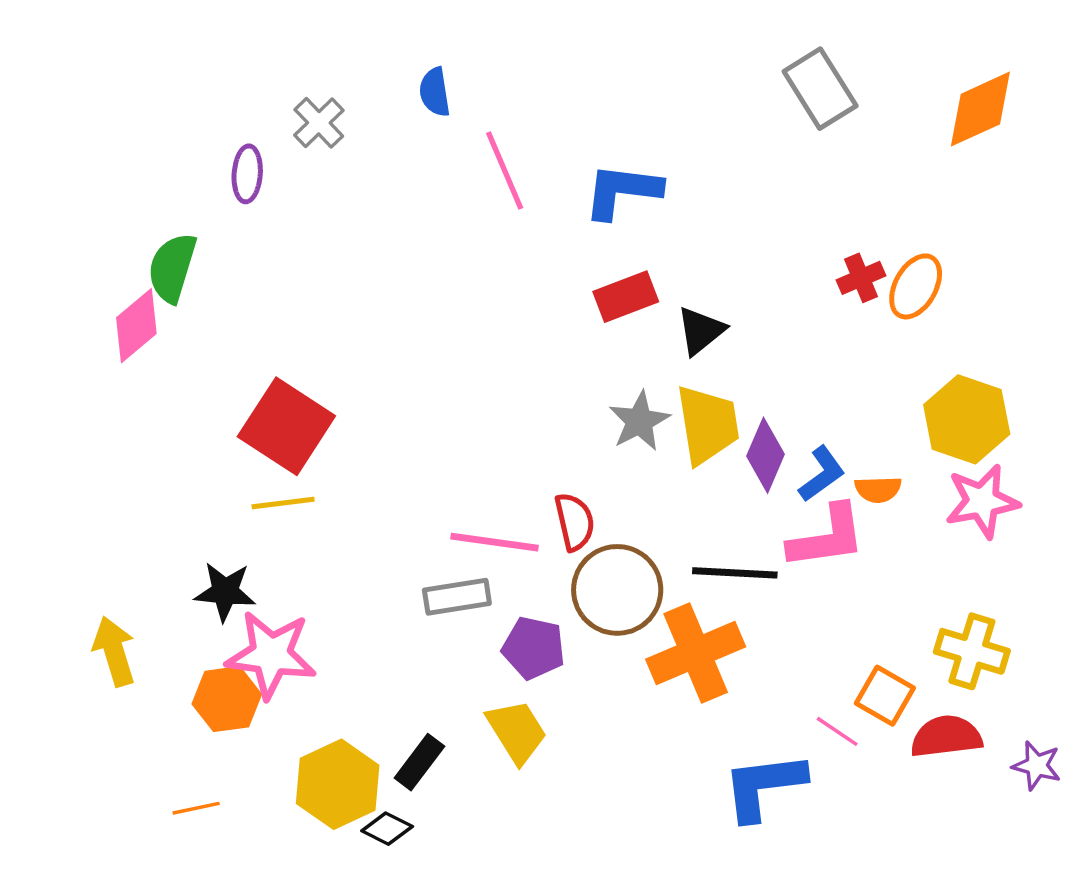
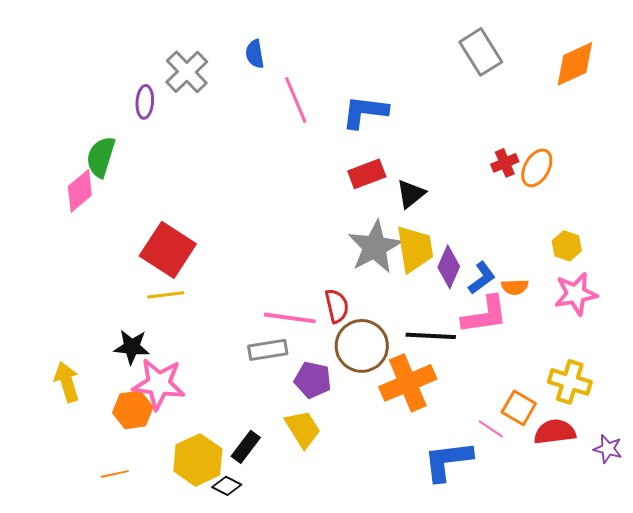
gray cross: (319, 123) -> (187, 72), size x1.4
yellow hexagon: (967, 419) -> (567, 246), size x0.6
gray star: (639, 421) -> (375, 247), size x1.5

